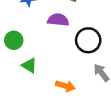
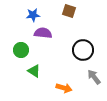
purple semicircle: (58, 20) -> (43, 33), moved

